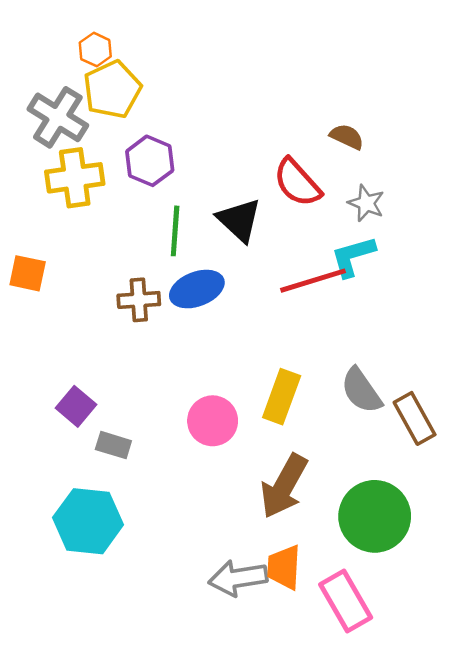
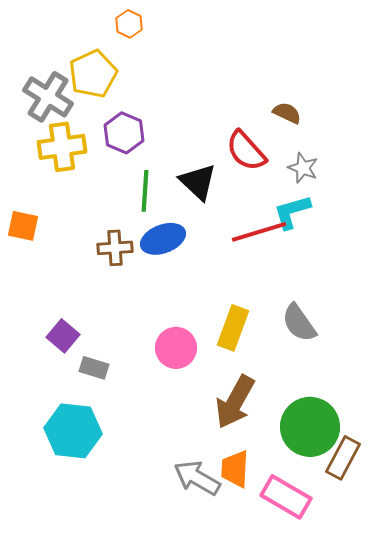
orange hexagon: (95, 50) -> (129, 24), moved
brown rectangle: (415, 418) -> (343, 458), moved, turned 57
gray arrow: (238, 578) -> (197, 478), turned 39
pink rectangle: (346, 601) -> (286, 497), turned -30

